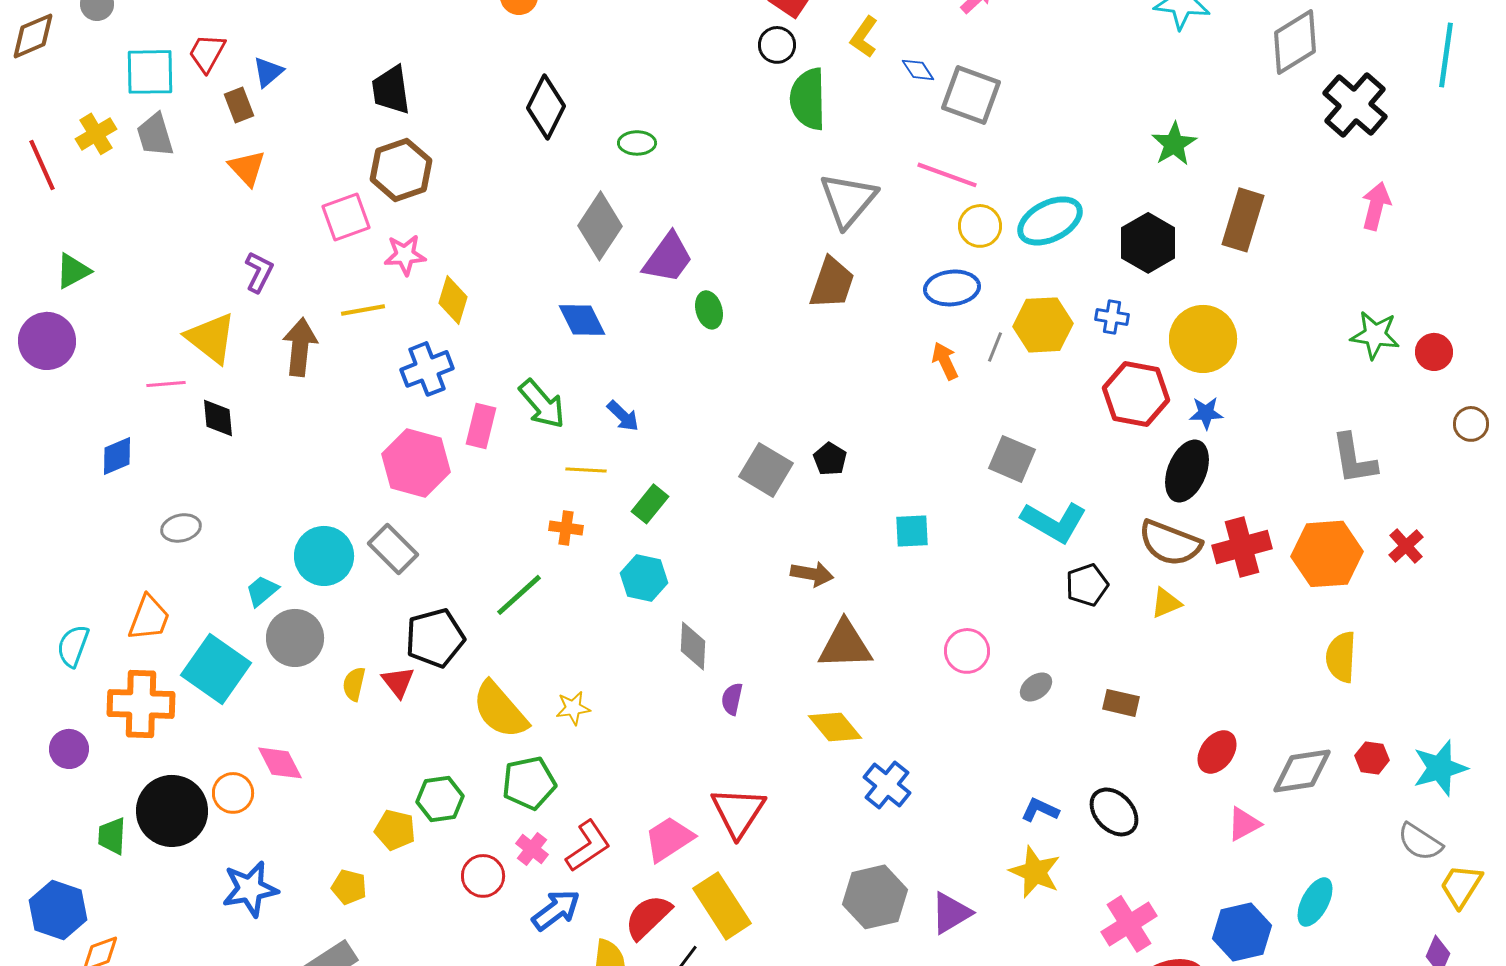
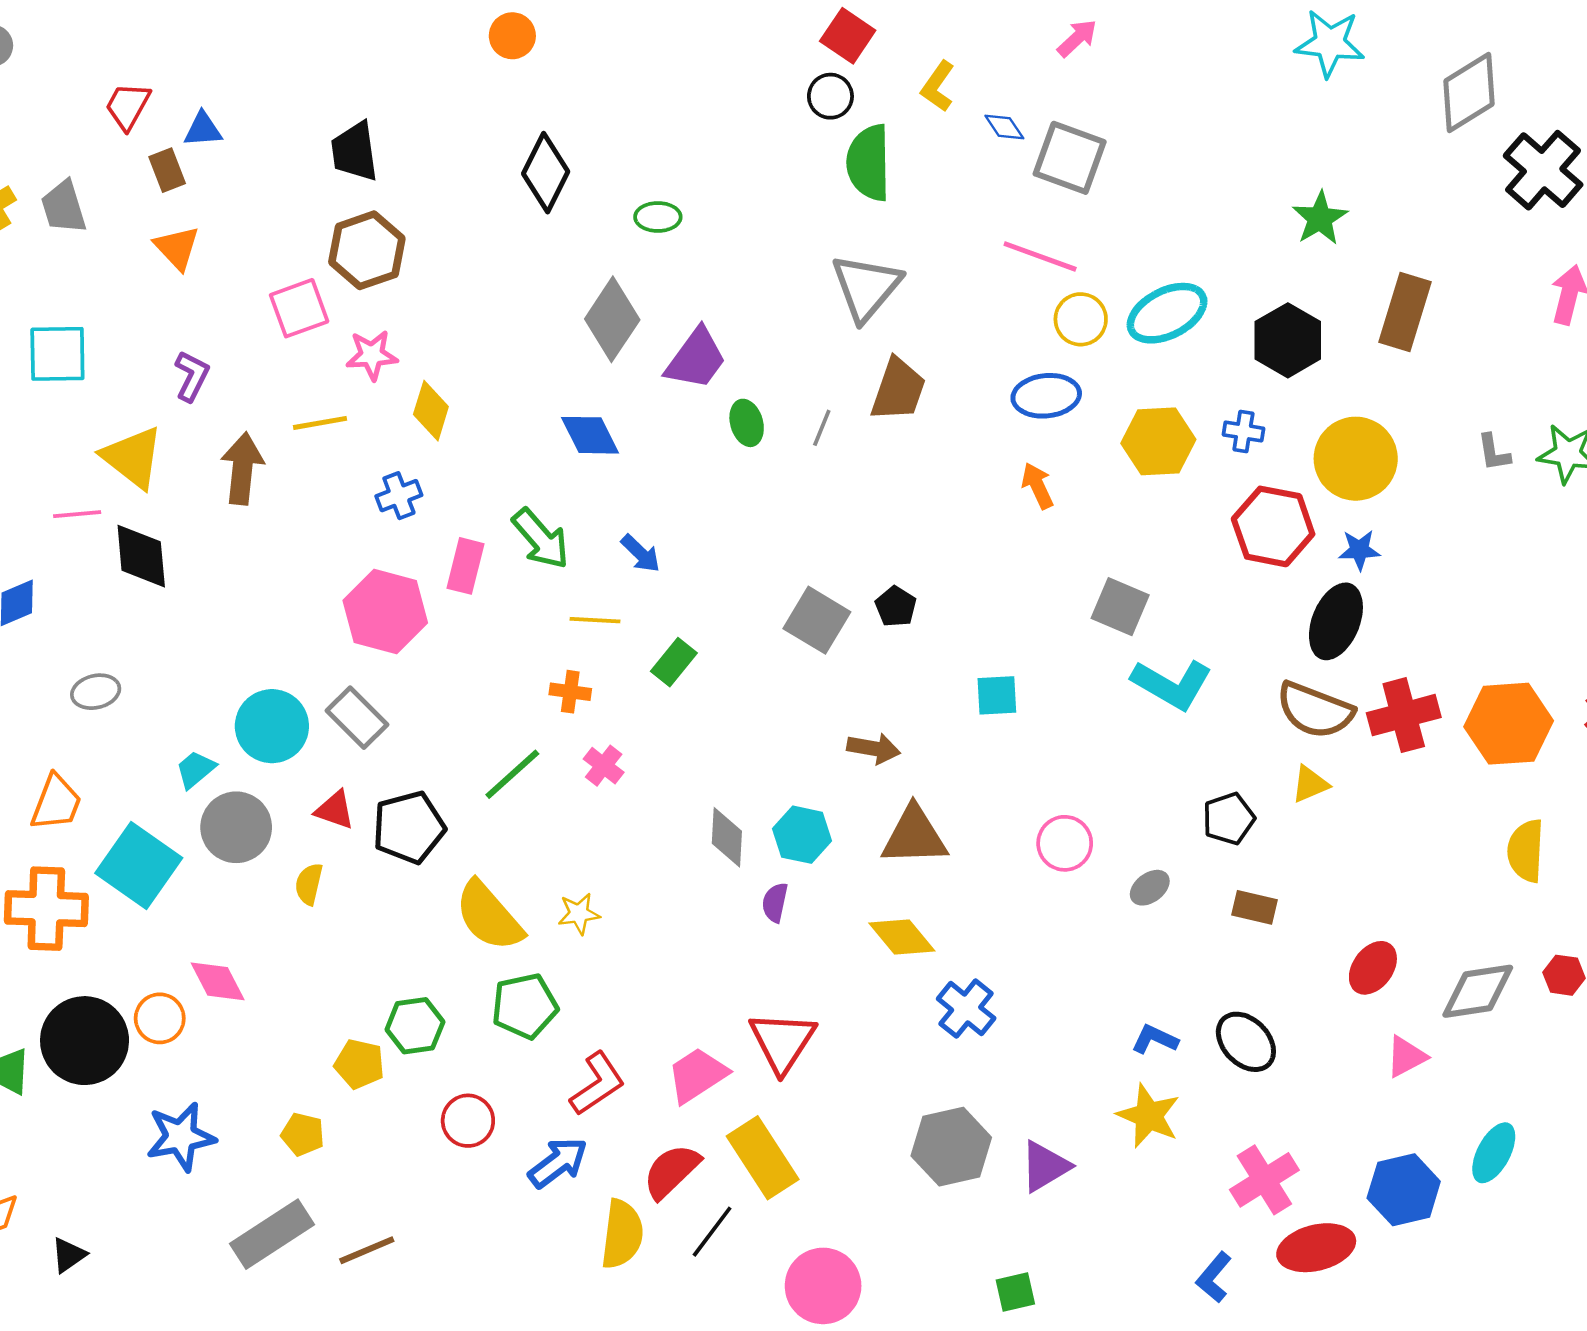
cyan square: (150, 72) -> (57, 354), moved
blue triangle: (268, 72) -> (203, 129), turned 36
gray triangle: (848, 200) -> (866, 287), moved
gray line: (995, 347) -> (822, 428), moved
blue cross: (427, 369) -> (399, 496), size x0.7
black diamond: (218, 418) -> (141, 556), size x1.4
gray L-shape: (1354, 459) -> (1494, 452), moved, size x0.6
cyan hexagon: (644, 578) -> (802, 835), moved
black pentagon: (1087, 585) -> (1229, 819), moved
red triangle: (398, 682) -> (335, 810), moved, turned -33
pink cross: (532, 849) -> (604, 766), moved

